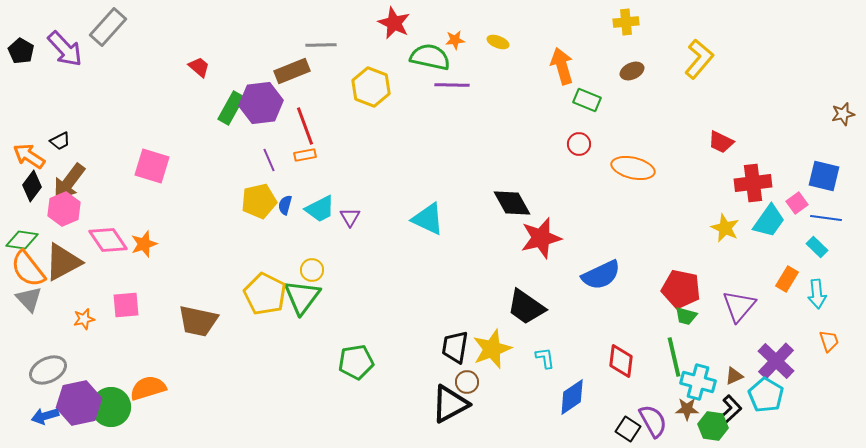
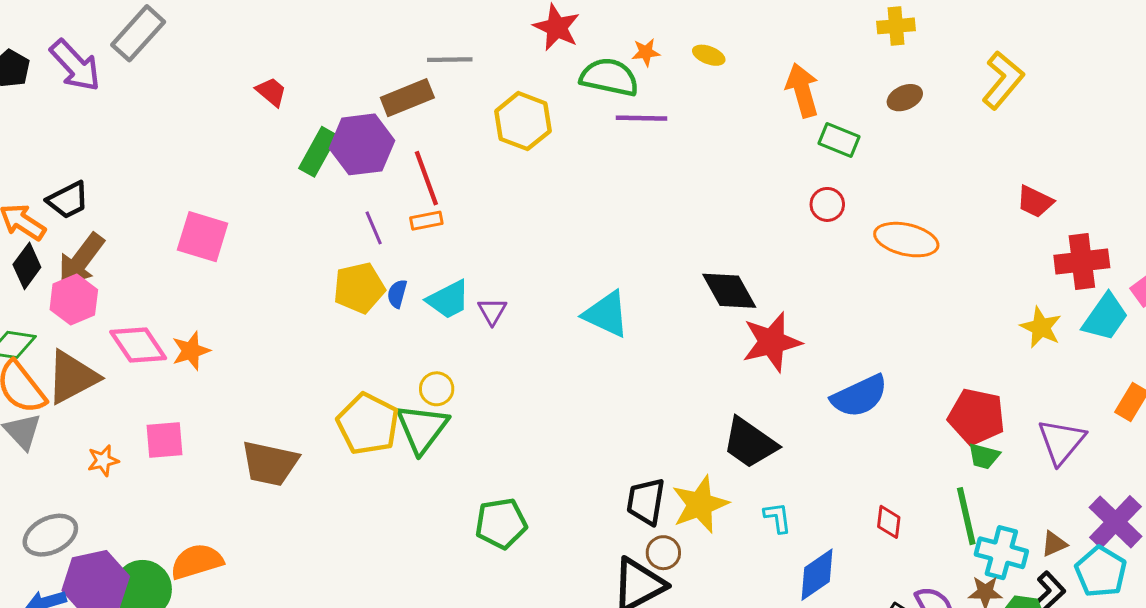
black trapezoid: (60, 141) -> (68, 200), size x1.4
red diamond: (621, 361) -> (889, 522), size x0.7

